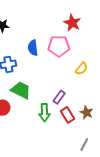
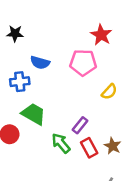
blue semicircle: (33, 48) -> (40, 63), moved, turned -70
green arrow: (44, 113) -> (61, 143), turned 138

